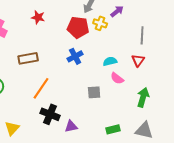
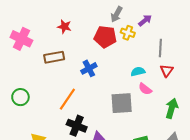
gray line: (142, 35) -> (160, 48), moved
blue cross: (75, 56) -> (89, 68), moved
brown rectangle: (28, 58) -> (54, 57), moved
gray square: (94, 92) -> (122, 103), size x1.6

